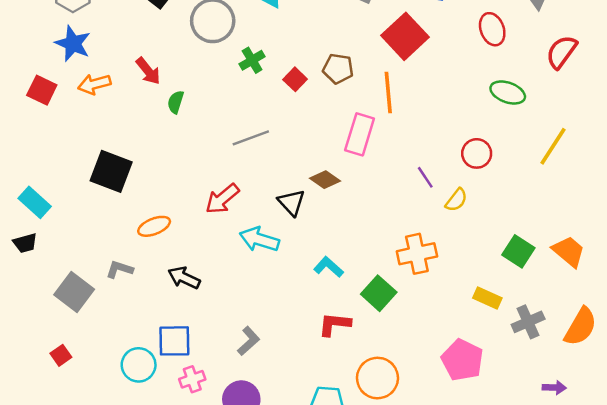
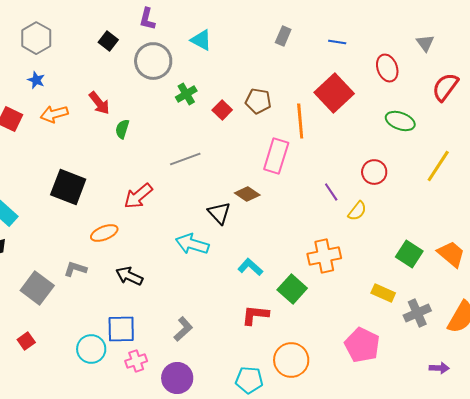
red square: (405, 36) -> (334, 93), moved
blue star: (73, 44) -> (36, 80), size x0.6
red arrow: (222, 199) -> (138, 196), moved

